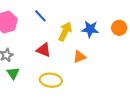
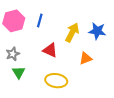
blue line: (40, 16) -> (40, 21), moved, turned 56

